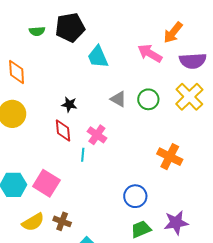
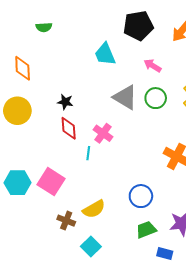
black pentagon: (70, 28) -> (138, 26), moved
pink arrow: (150, 53) -> (152, 66), moved, size x0.7
gray triangle: (118, 99) -> (125, 97), size x1.5
black star: (69, 104) -> (65, 102), moved
yellow semicircle: (33, 222) -> (94, 209), moved

